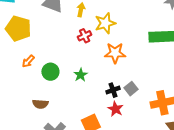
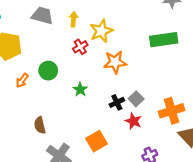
green circle: (50, 72) -> (48, 71), moved
brown semicircle: (40, 104) -> (40, 125), turned 77
red star: (115, 109) -> (133, 121), moved

